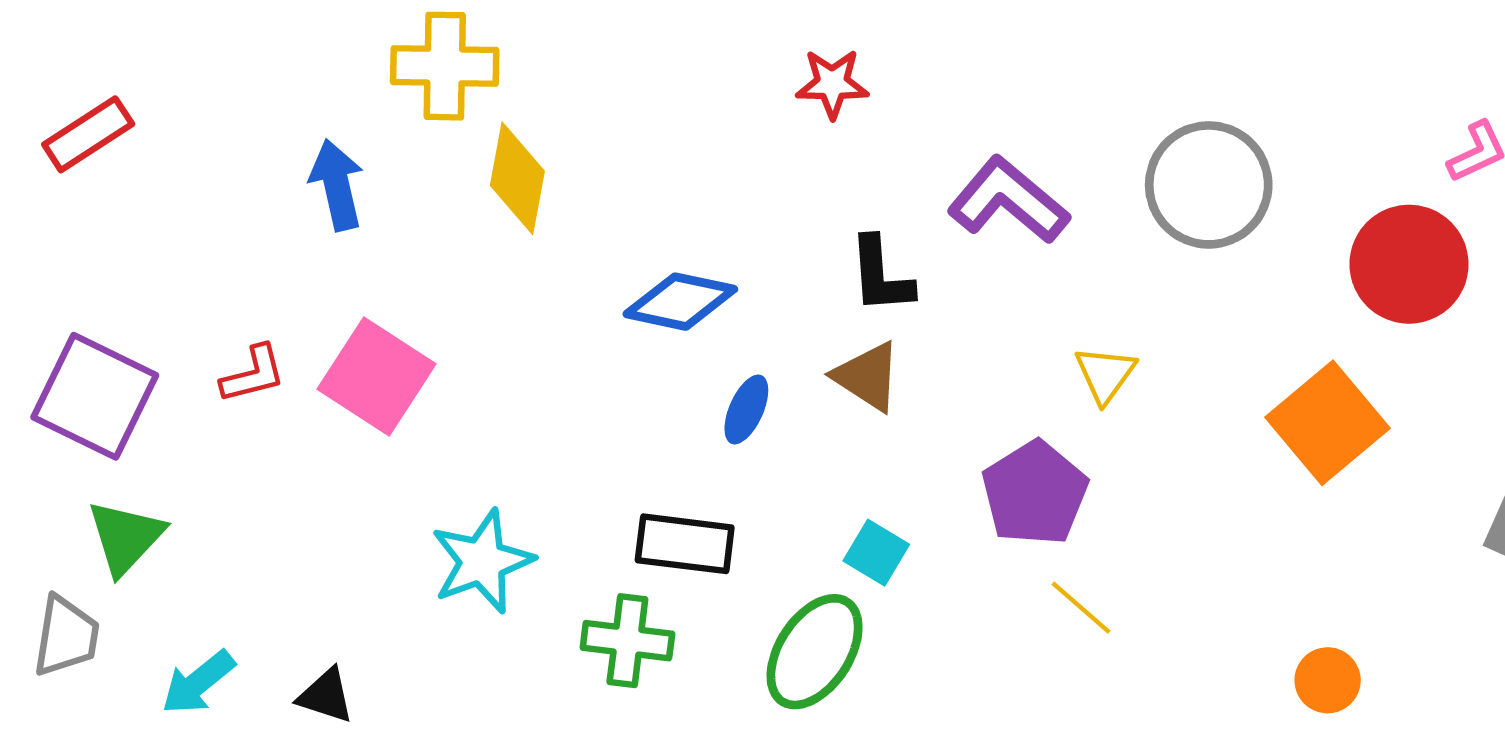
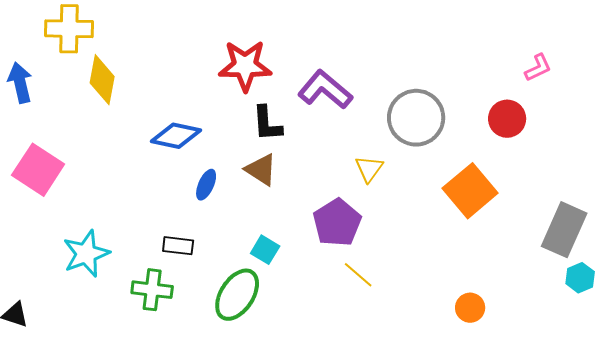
red star: (832, 84) -> (245, 66), moved, size x1.6
gray circle: (1209, 185) -> (416, 118), moved
red circle: (1409, 264) -> (507, 119), size x0.7
black rectangle: (685, 544) -> (178, 246), size x0.7

